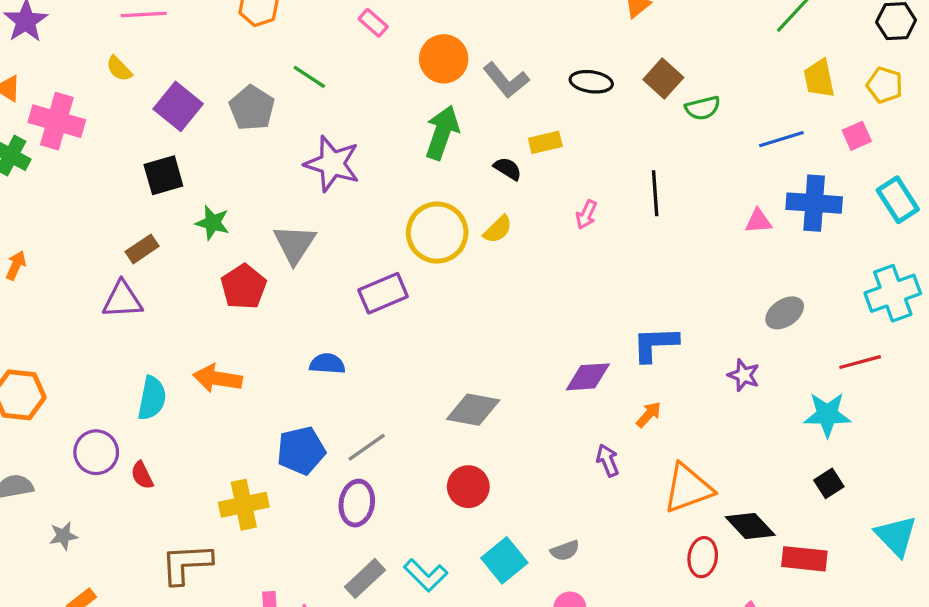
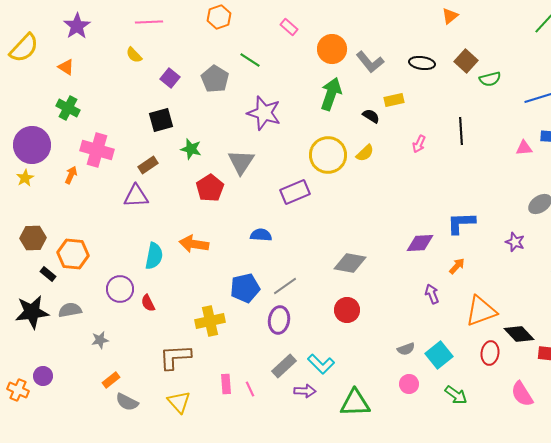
purple square: (178, 106) -> (170, 78), size x0.7
pink cross: (57, 121) -> (97, 150), moved
cyan square: (504, 560) -> (439, 355), moved

